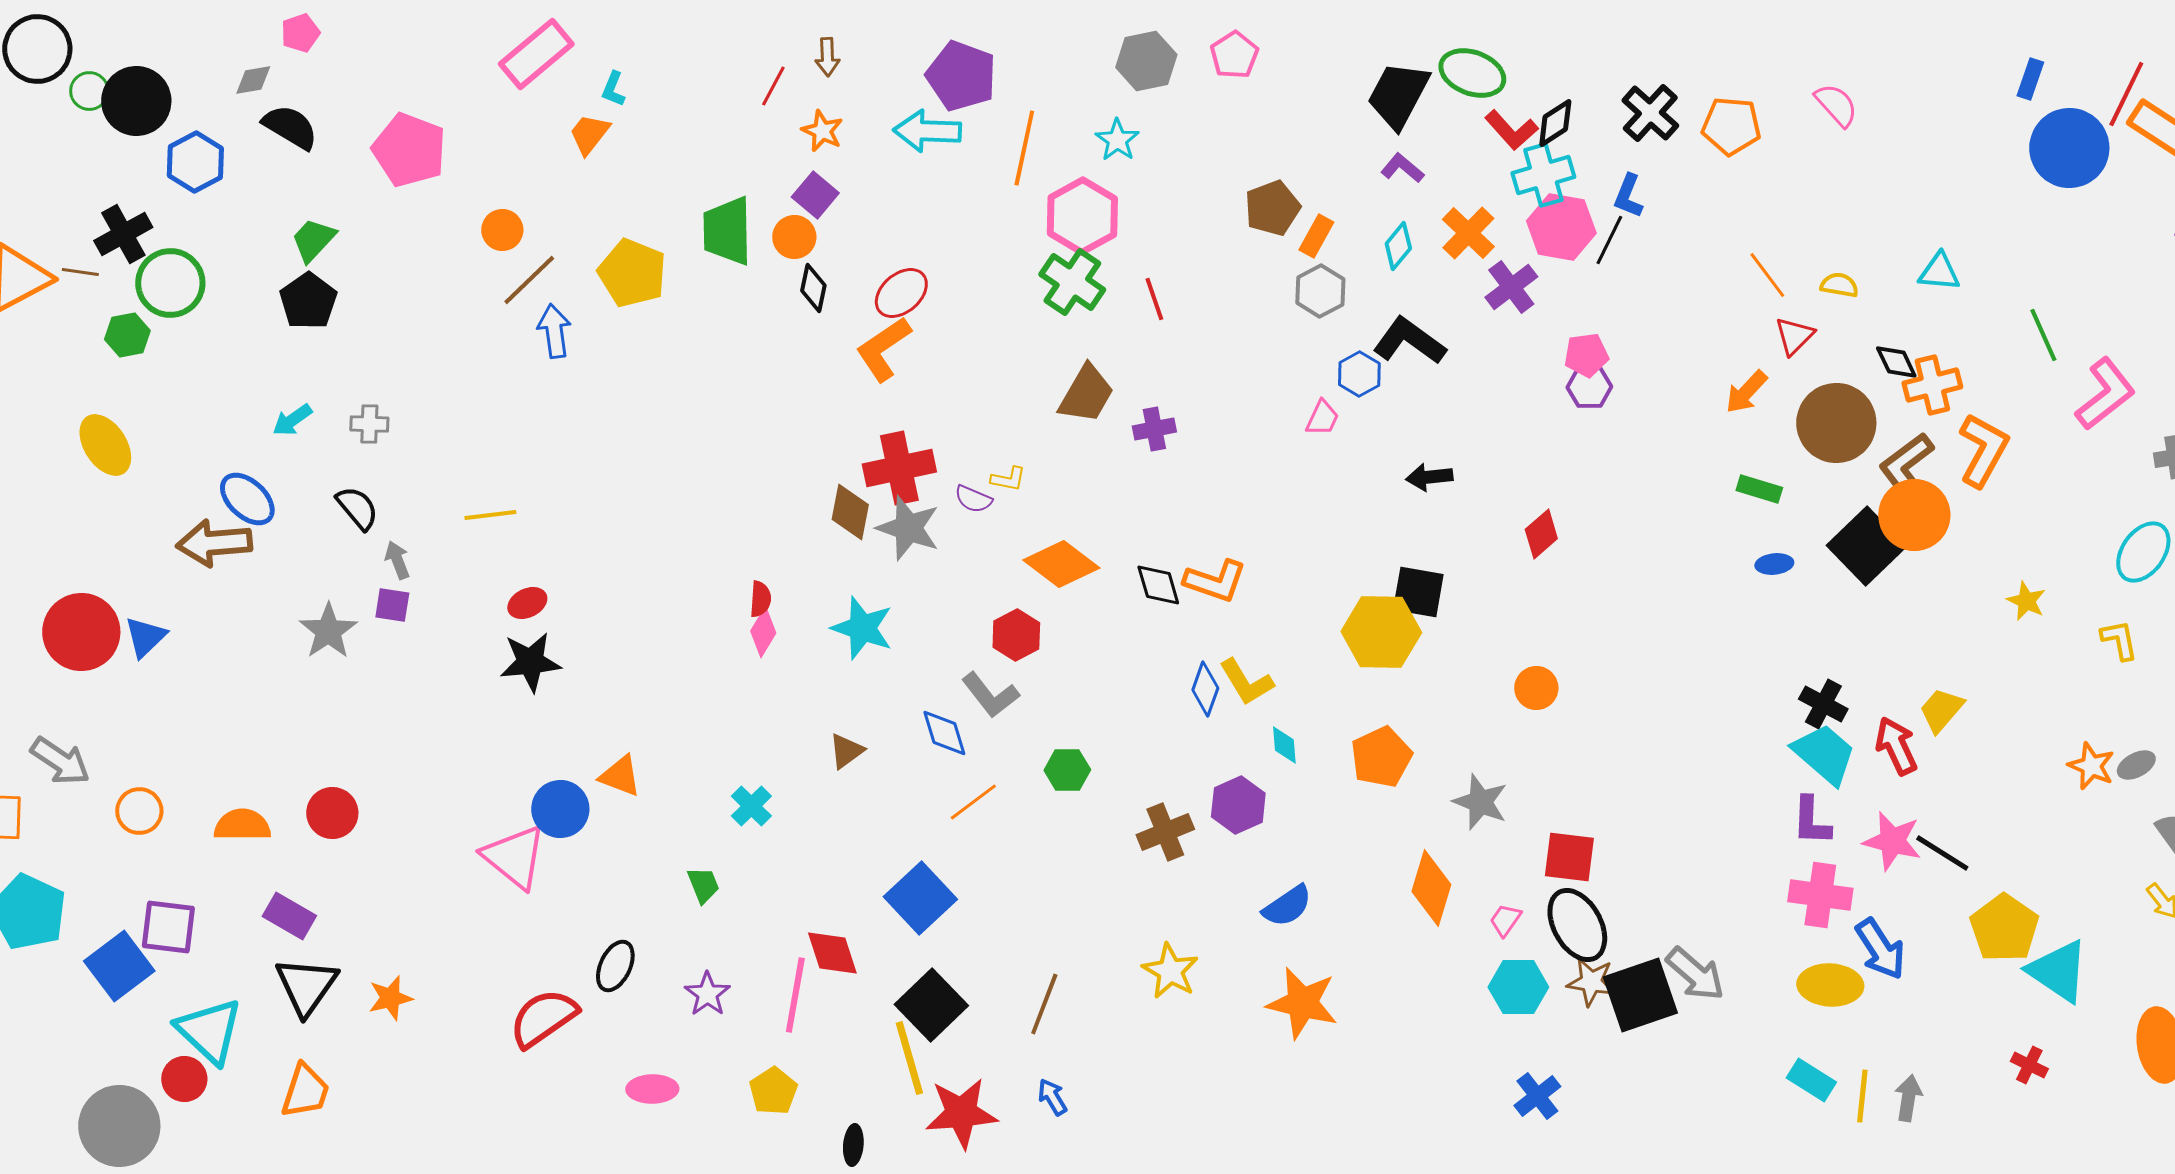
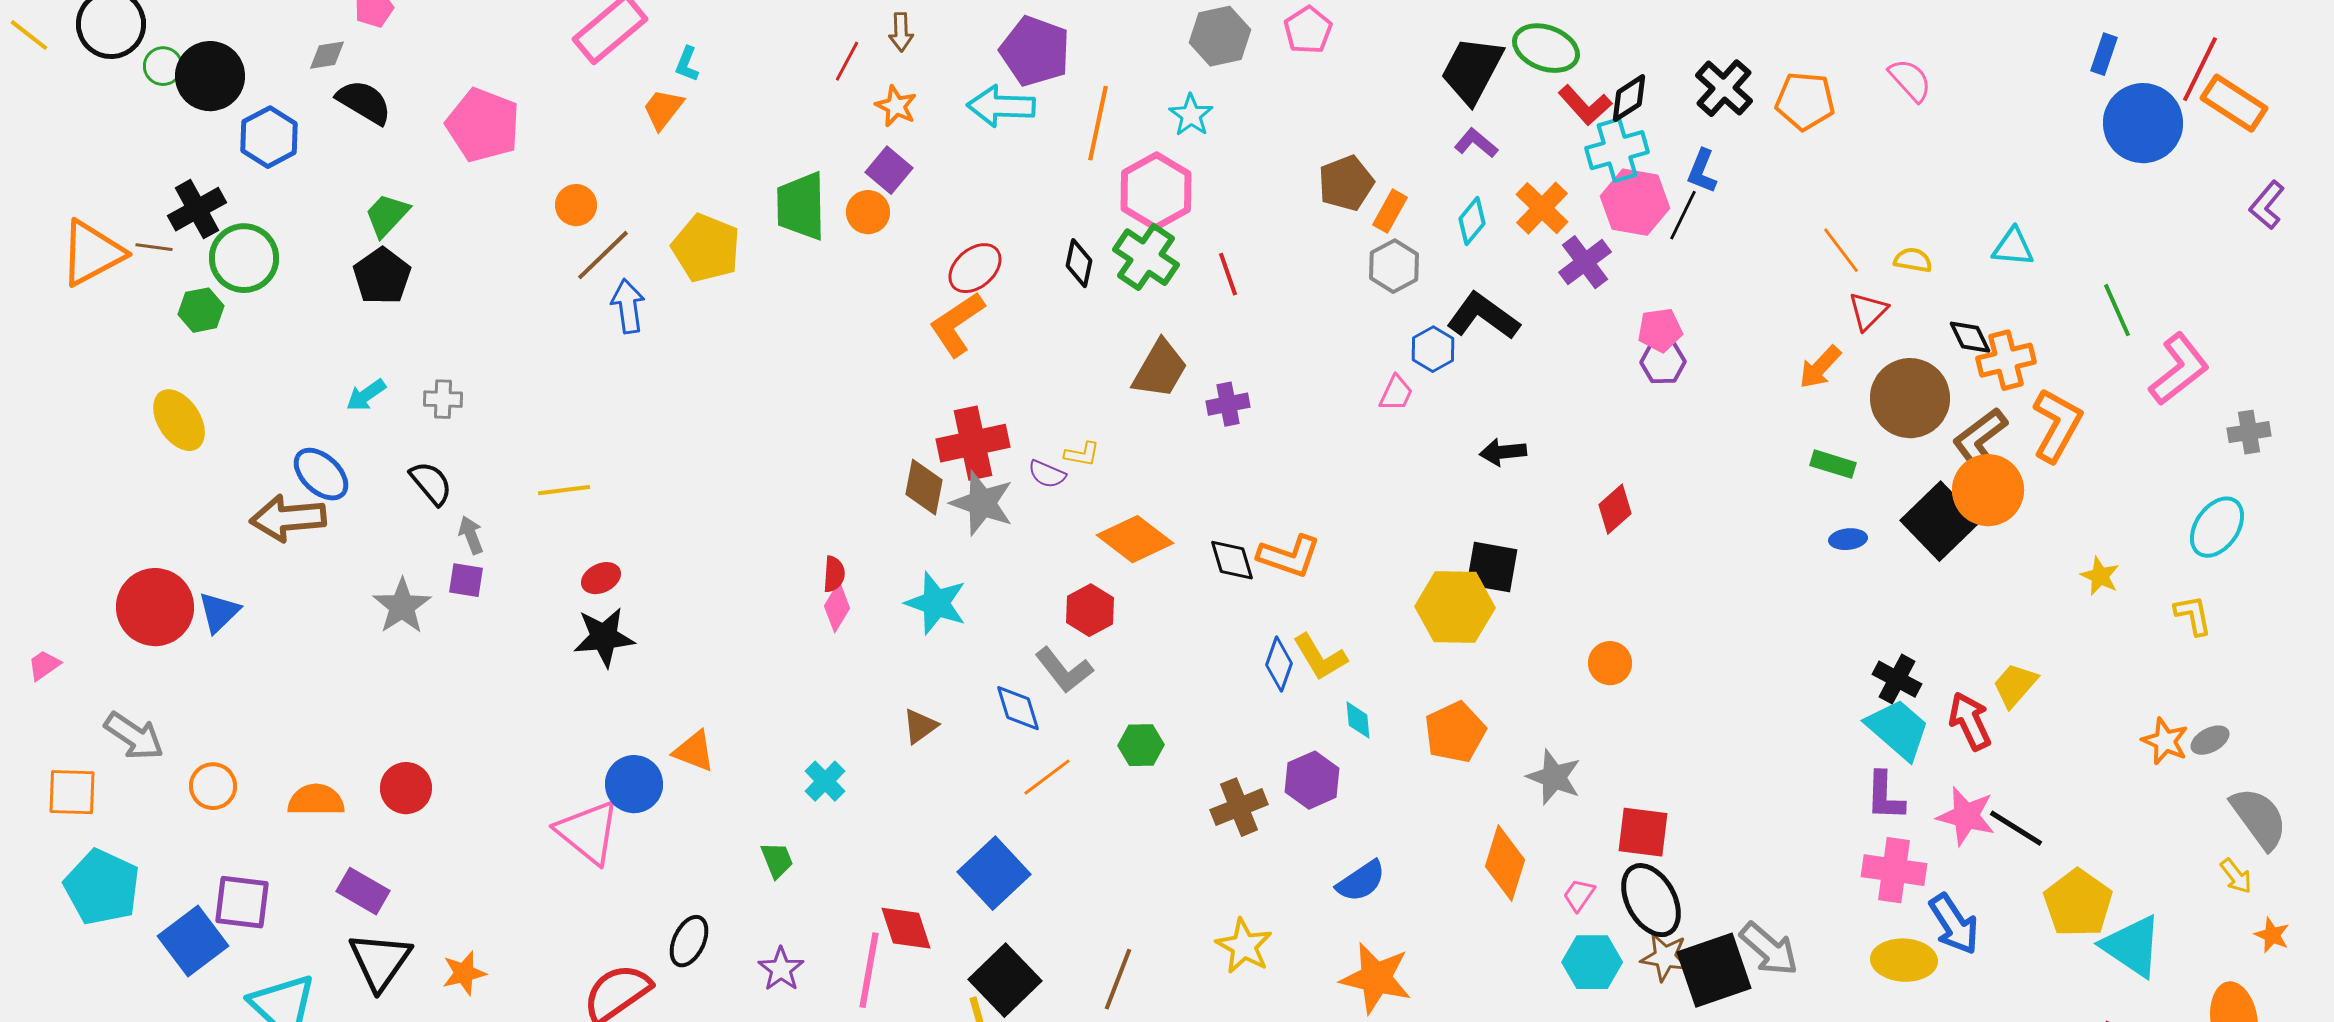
black diamond: (813, 288) -> (1079, 263), moved

